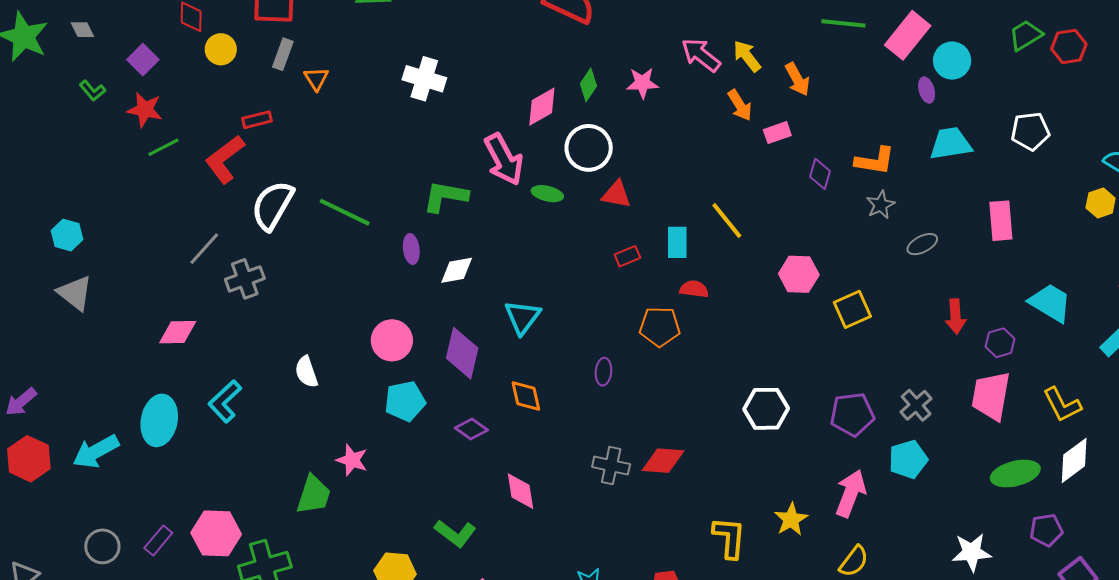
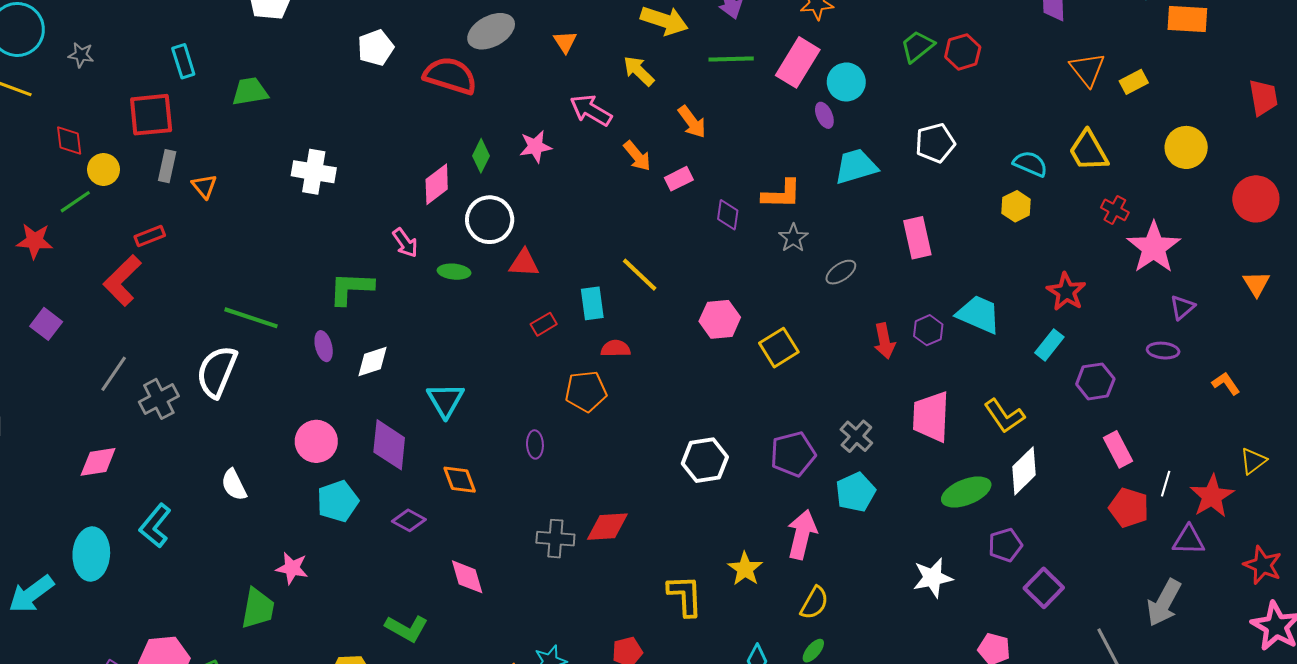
yellow arrow: (747, 56) -> (639, 71), moved
purple square: (143, 60) -> (46, 324), moved
green line: (163, 147) -> (75, 202), moved
pink arrow: (504, 159) -> (405, 243), size x0.6
white semicircle: (273, 205) -> (217, 372), moved
purple hexagon: (1000, 343) -> (928, 330), moved

